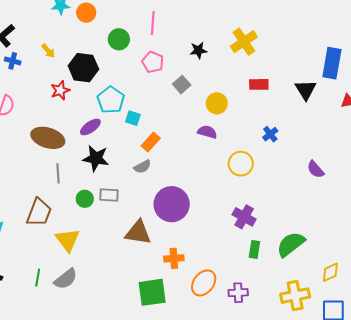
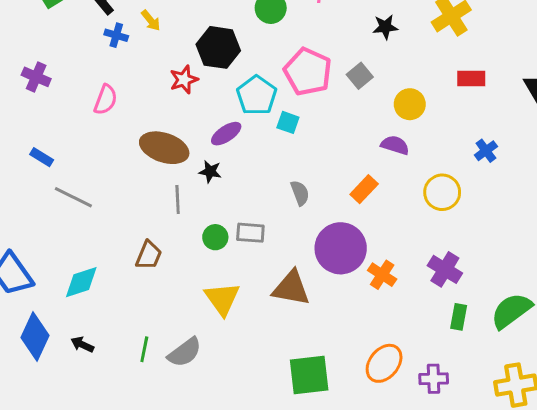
yellow arrow: (48, 51) -> (151, 20), moved
pink pentagon: (153, 62) -> (308, 72), moved, size x1.5
orange rectangle: (151, 142) -> (364, 189), moved
black star: (96, 158) -> (210, 172), moved, size x0.6
gray semicircle: (142, 167) -> (300, 193), turned -84
brown trapezoid: (39, 212) -> (149, 255), size x0.7
yellow triangle: (68, 240) -> (222, 299), moved
orange cross: (174, 258) -> (382, 275), moved, turned 36

